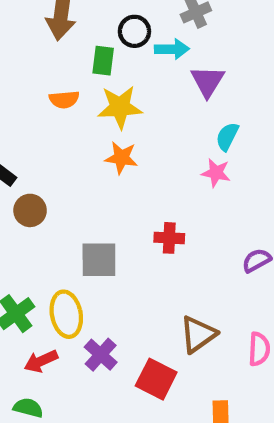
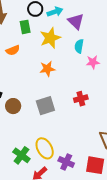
yellow star: (120, 107) -> (50, 38), moved
cyan semicircle: (227, 137) -> (79, 46), moved
gray square: (99, 260) -> (45, 106), moved

